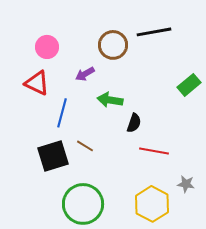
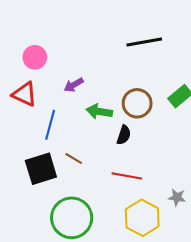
brown circle: (113, 45) -> (137, 103), moved
red line: (154, 151) -> (127, 176), moved

